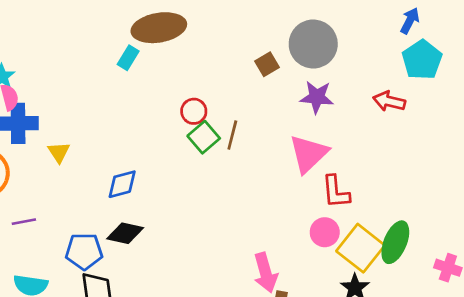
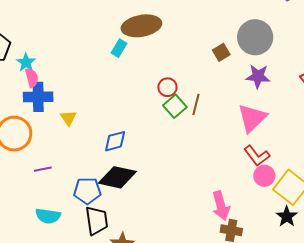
red L-shape: (336, 192) -> (257, 156), moved, turned -32
black diamond: (125, 233) -> (117, 177), size x1.4

